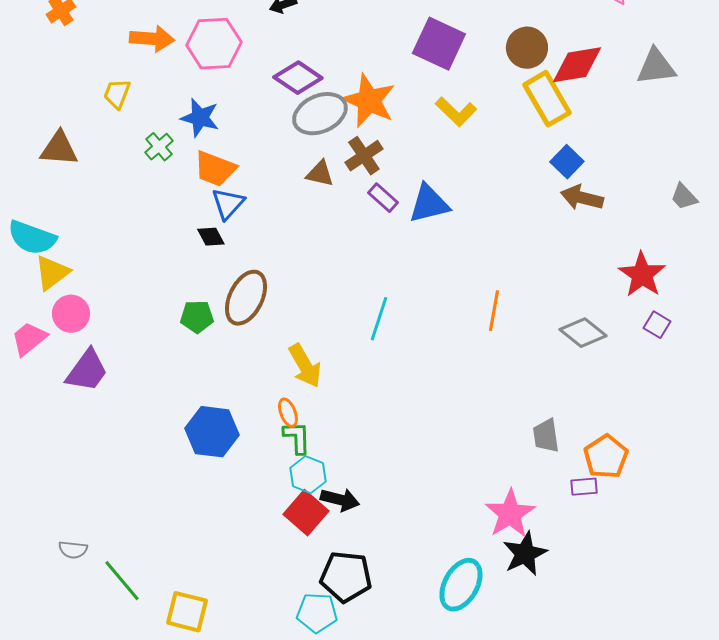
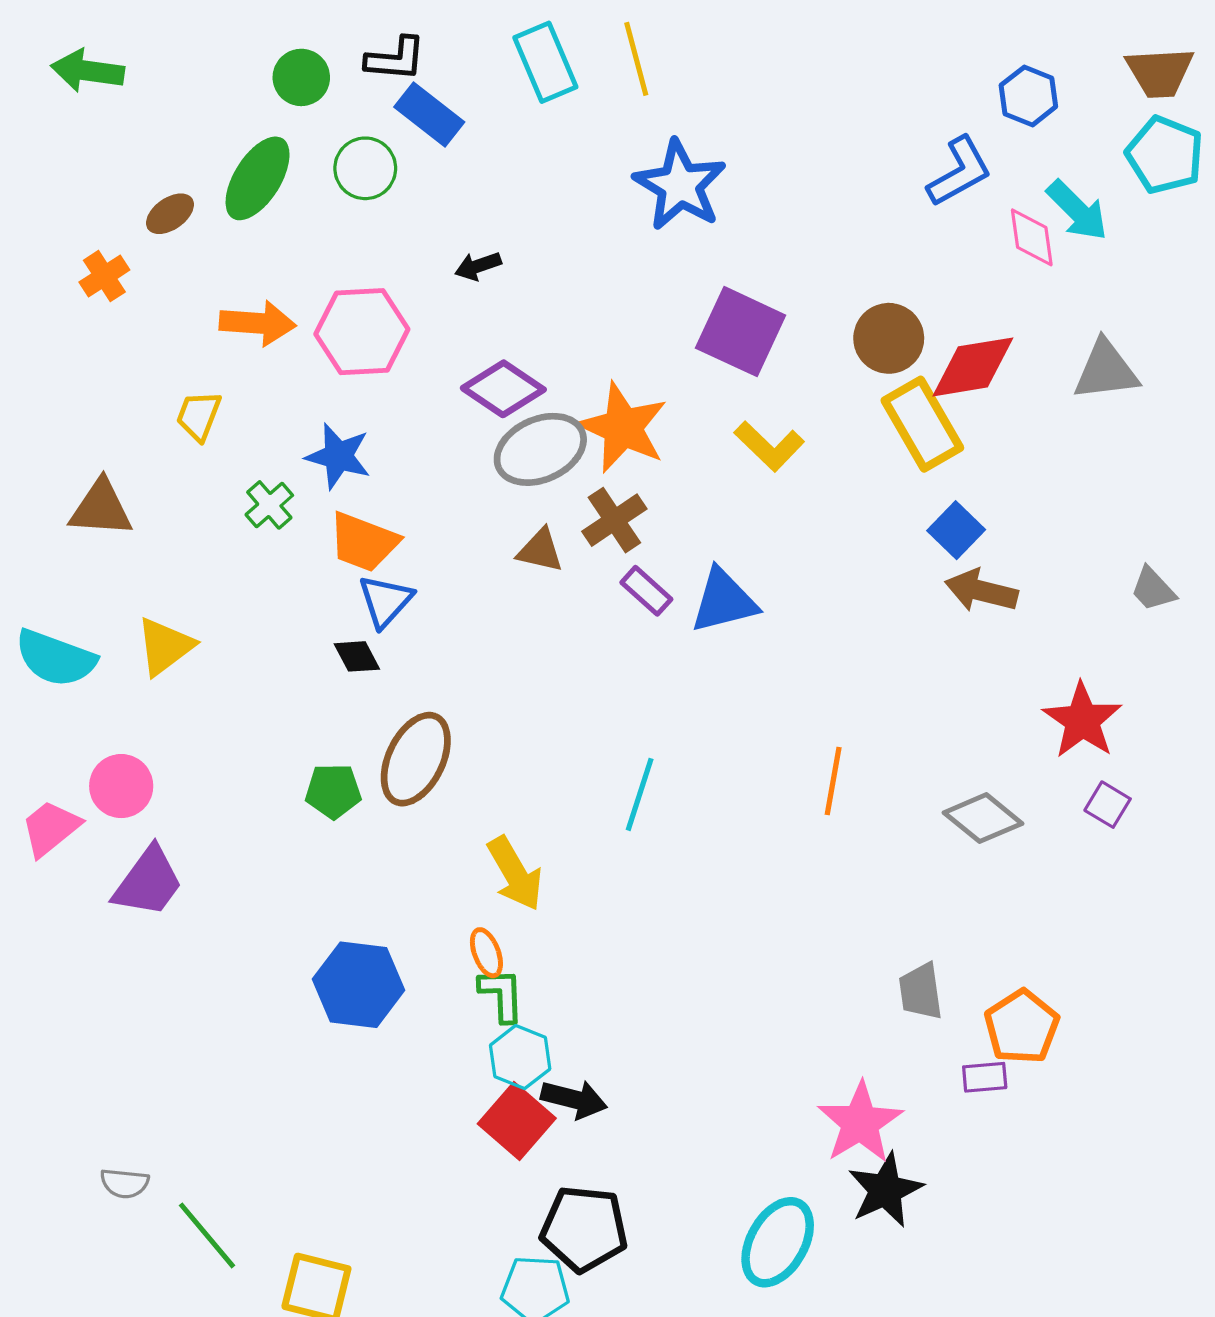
yellow triangle: (52, 273) -> (165, 646), moved

